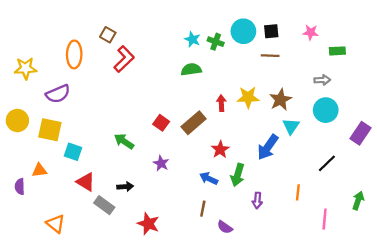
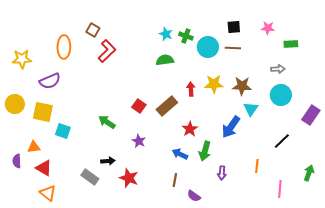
cyan circle: (243, 31) -> (208, 47), moved
brown star: (280, 100) -> (242, 86), turned 30
red triangle: (86, 182) -> (44, 168), moved
red star: (148, 224) -> (129, 178), moved

